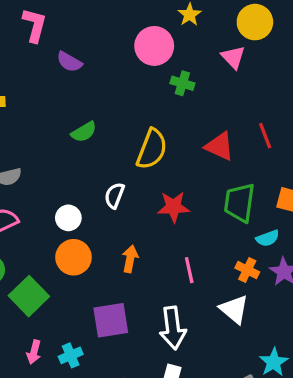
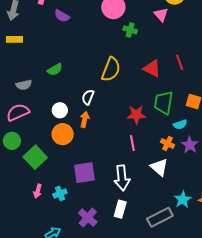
green semicircle: (84, 132) -> (55, 70), moved
red star: (174, 207) -> (136, 115), moved
orange arrow: (130, 259) -> (85, 119), moved

